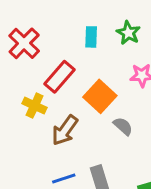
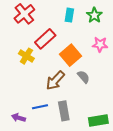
brown arrow: (65, 130) -> (55, 80), moved

